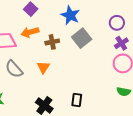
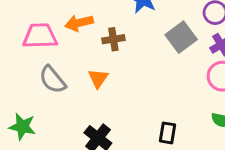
gray square: (82, 38) -> (181, 37), moved
black rectangle: (77, 100) -> (168, 133), moved

